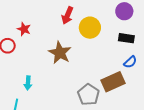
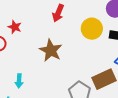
yellow circle: (90, 28) -> (92, 29), moved

